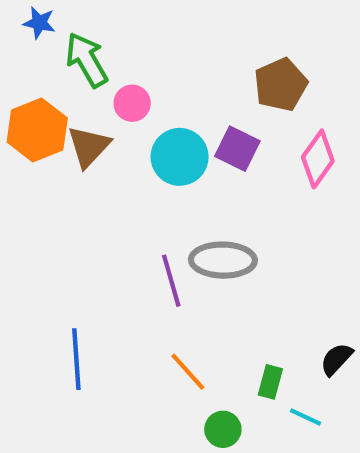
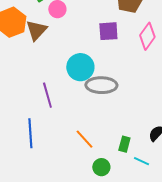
purple square: (237, 149) -> (108, 31), turned -30
cyan circle: (180, 157) -> (80, 67), moved
purple line: (171, 281) -> (47, 95), moved

